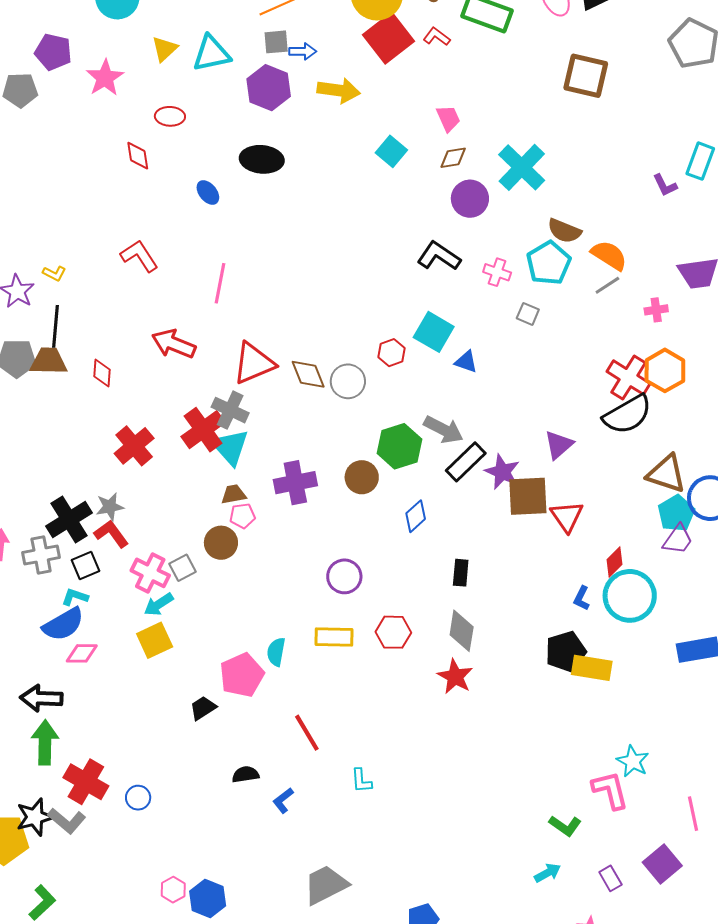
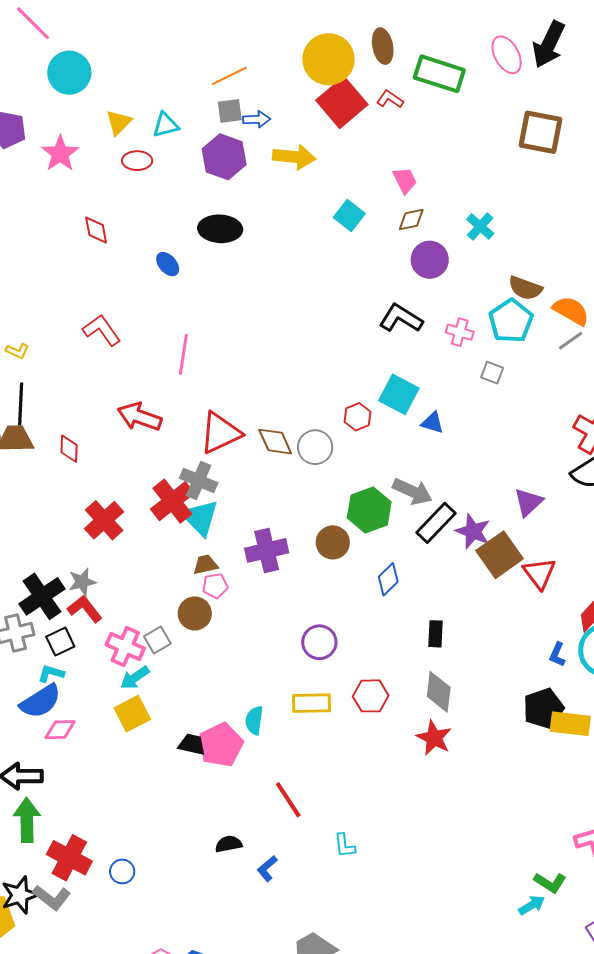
cyan triangle: (211, 53) -> (166, 125), size x0.7
red ellipse: (170, 116) -> (137, 161), moved
cyan cross: (522, 167) -> (480, 226), size x0.6
brown square: (528, 496) -> (500, 555), turned -30
black trapezoid: (203, 708) -> (192, 744), moved, turned 48
cyan arrow: (548, 873) -> (532, 905), moved

